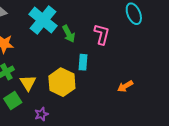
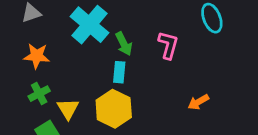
cyan rectangle: (83, 62) -> (119, 72), moved
orange arrow: (125, 86) -> (198, 102), moved

